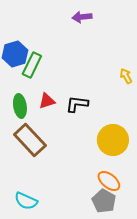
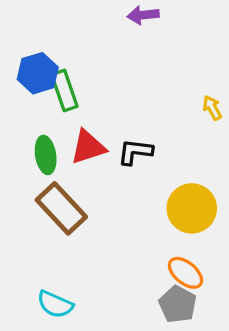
green rectangle: (32, 65) -> (64, 91), turned -45
red triangle: (47, 101) -> (88, 147), size x1.4

